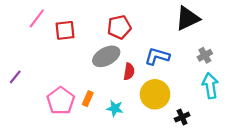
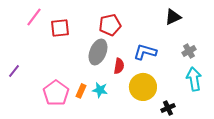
black triangle: (188, 18) -> (173, 17), size x0.7
gray ellipse: (106, 56) -> (98, 52), turned -40
cyan star: (115, 108) -> (100, 90), moved

